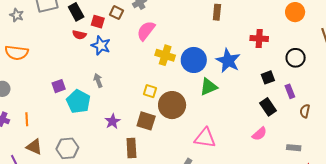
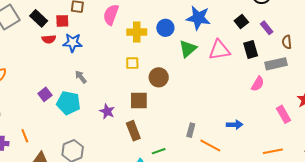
blue circle: (194, 60) -> (165, 28), size x0.7
yellow square: (150, 91) -> (132, 63), moved
brown circle: (172, 105) -> (159, 77), size x0.7
black rectangle: (268, 107) -> (251, 49), turned 36
pink semicircle: (259, 134) -> (258, 84), moved
pink triangle: (205, 138) -> (219, 50), moved
gray rectangle: (294, 148) -> (276, 64), moved, size x1.5

